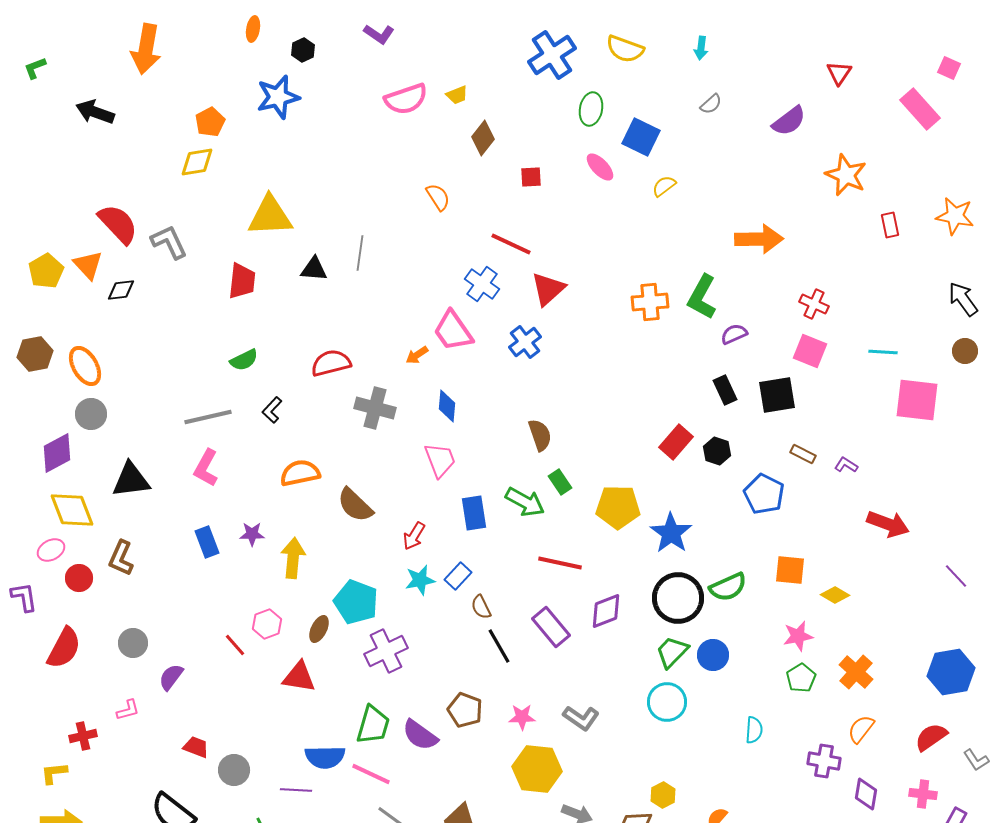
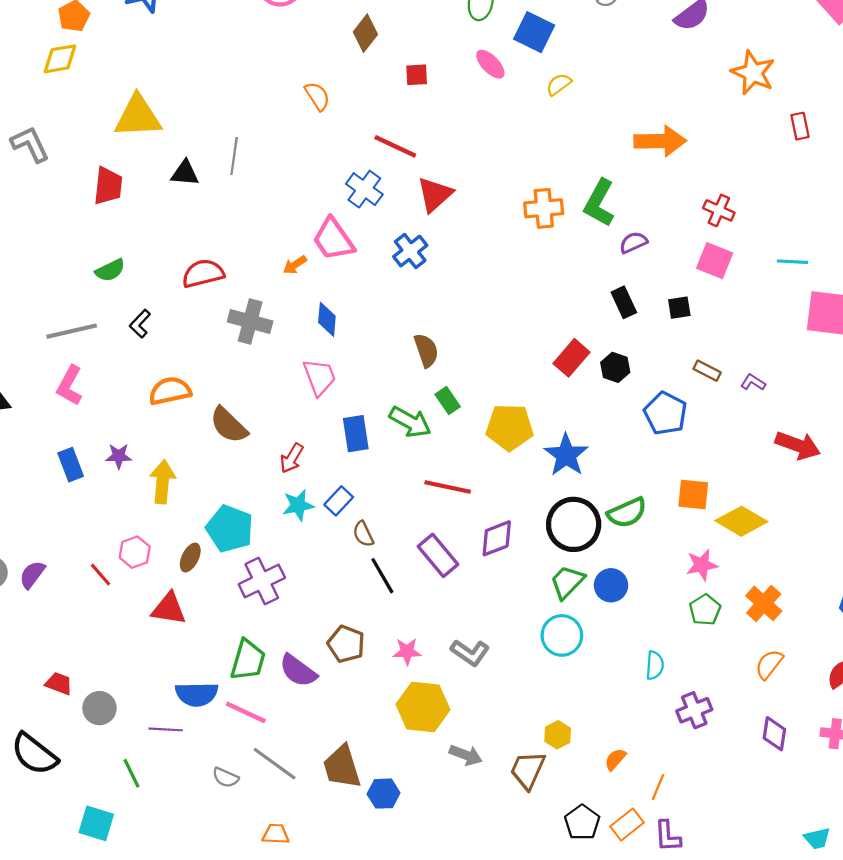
black square: (777, 395) -> (679, 308), size x0.6
yellow diamond: (835, 595) -> (741, 521), size x1.6
purple semicircle: (171, 677) -> (32, 575), moved
purple cross: (824, 761) -> (694, 710), moved, turned -32

